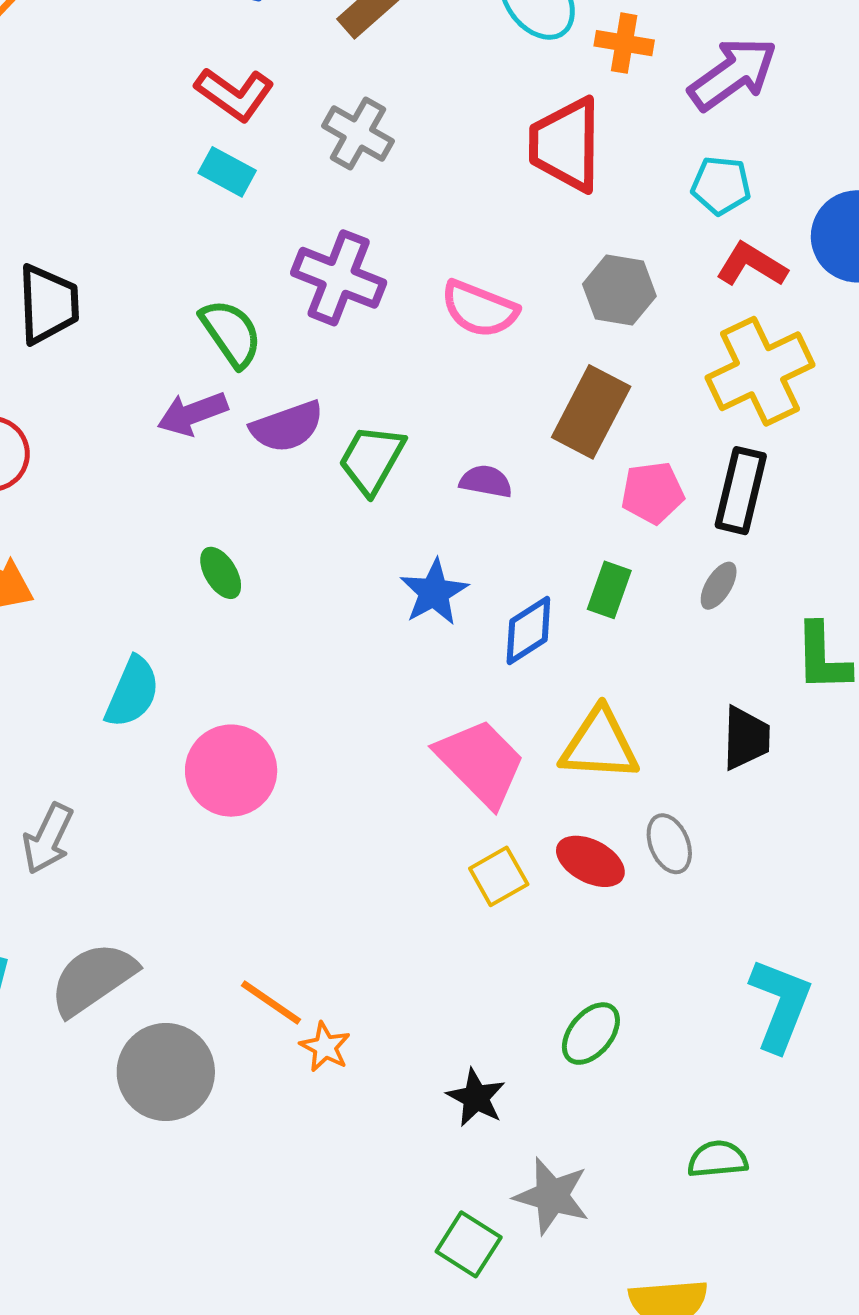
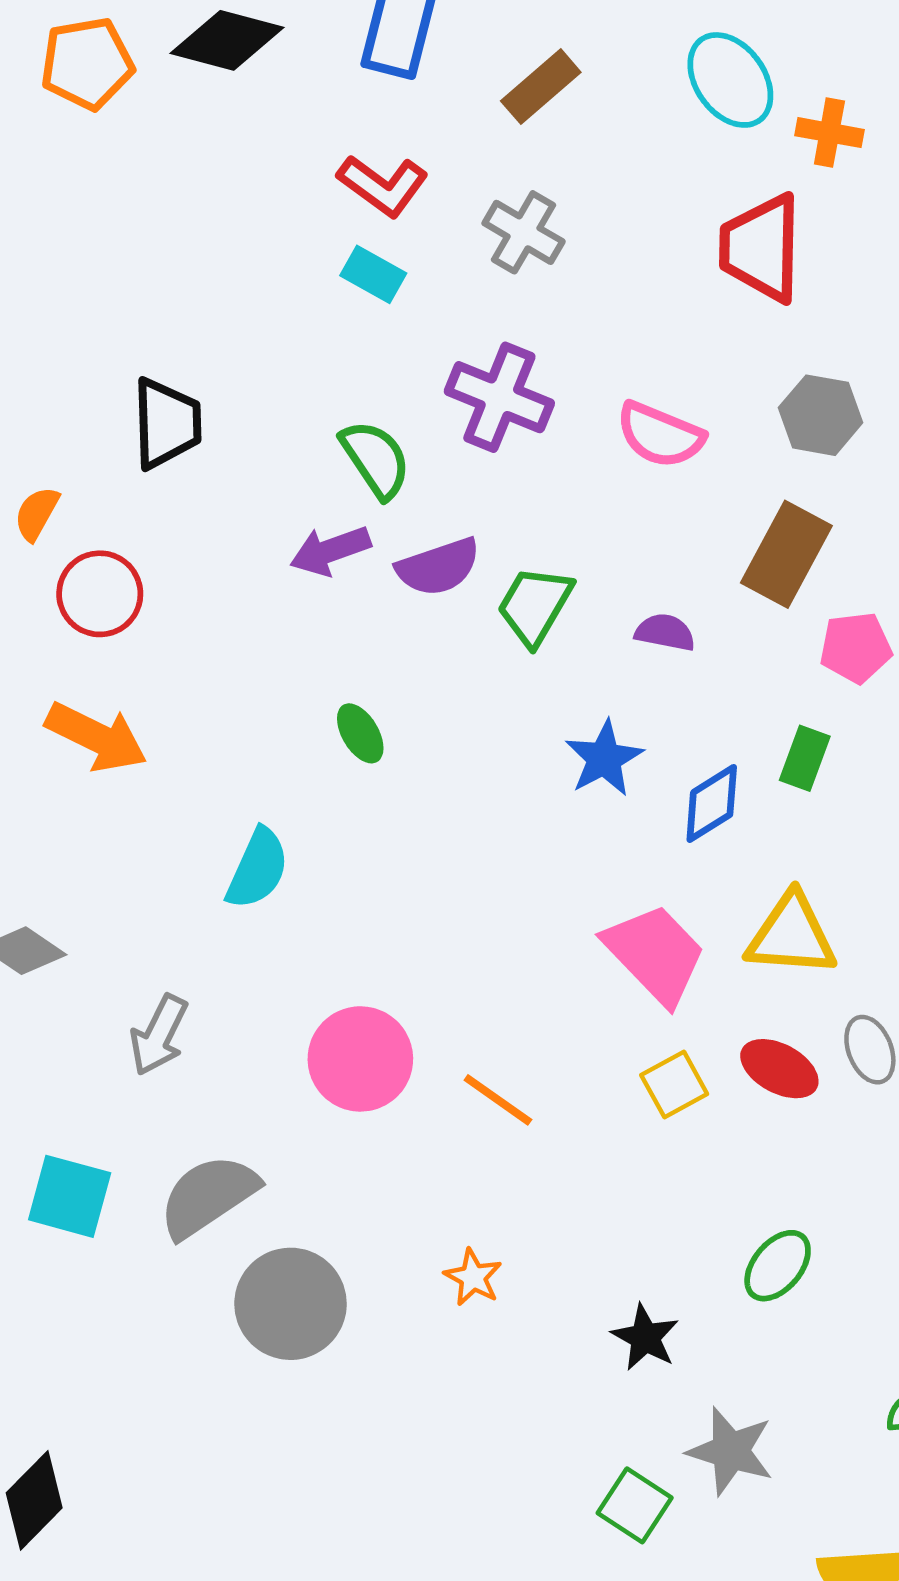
pink circle: (231, 771) -> (360, 1059), moved
orange line: (271, 1003) -> (498, 1100), moved

